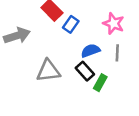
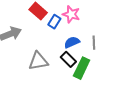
pink star: (113, 24) -> (71, 14), moved
green rectangle: (100, 83) -> (82, 68), size x1.5

